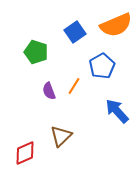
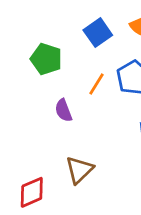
orange line: (74, 86) -> (96, 84), moved

